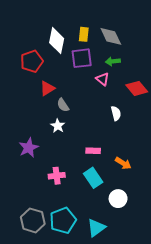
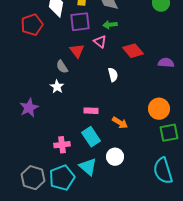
red triangle: (47, 88) -> (77, 51), moved, turned -35
pink cross: (57, 176) -> (62, 145), moved
cyan triangle: (96, 228) -> (88, 167), moved, turned -42

